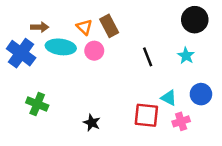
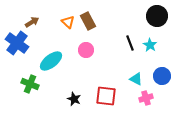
brown arrow: (40, 27) -> (32, 22), turned -32
cyan ellipse: (61, 47) -> (51, 61), moved, turned -45
pink circle: (94, 51) -> (86, 50), moved
black line: (148, 57) -> (130, 43), moved
red square: (146, 115) -> (106, 96), moved

